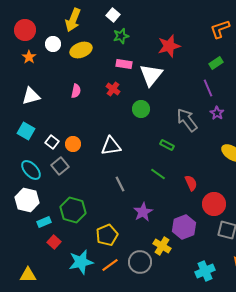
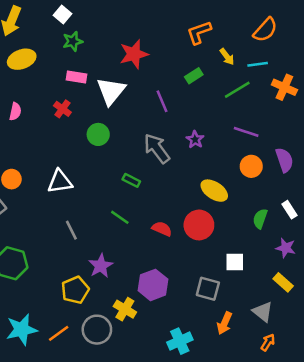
purple line: (208, 88) -> (162, 101), moved
red semicircle: (191, 183) -> (162, 229), turned -42
red circle: (214, 204) -> (199, 225), moved
yellow pentagon: (107, 235) -> (75, 290), moved

